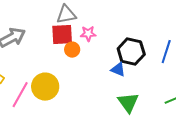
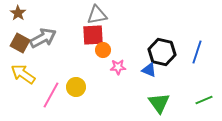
pink star: (88, 34) -> (118, 67), moved
yellow circle: (45, 87) -> (76, 87), size x0.7

